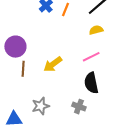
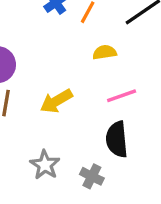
yellow semicircle: (96, 30) -> (105, 52), moved
gray star: (41, 106) -> (45, 165), moved, turned -30

